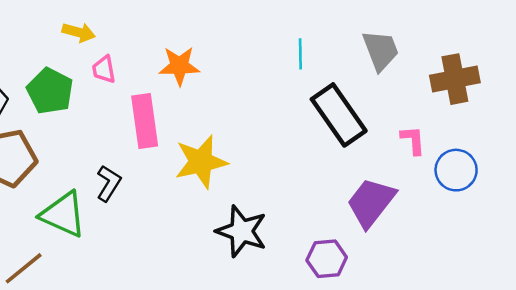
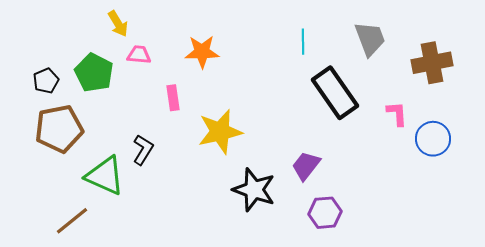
yellow arrow: (79, 32) -> (118, 24), turned 44
pink trapezoid: (104, 69) -> (139, 55), turned 105
pink rectangle: (145, 121) -> (173, 98), size x0.6
purple trapezoid: (371, 202) -> (306, 166), moved, size x0.7

